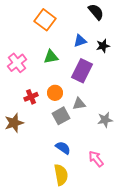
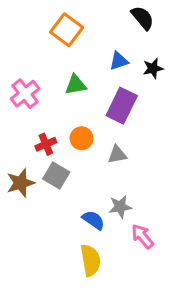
gray square: (61, 116) -> (56, 175), moved, turned -30
gray star: (105, 120) -> (120, 207), moved

